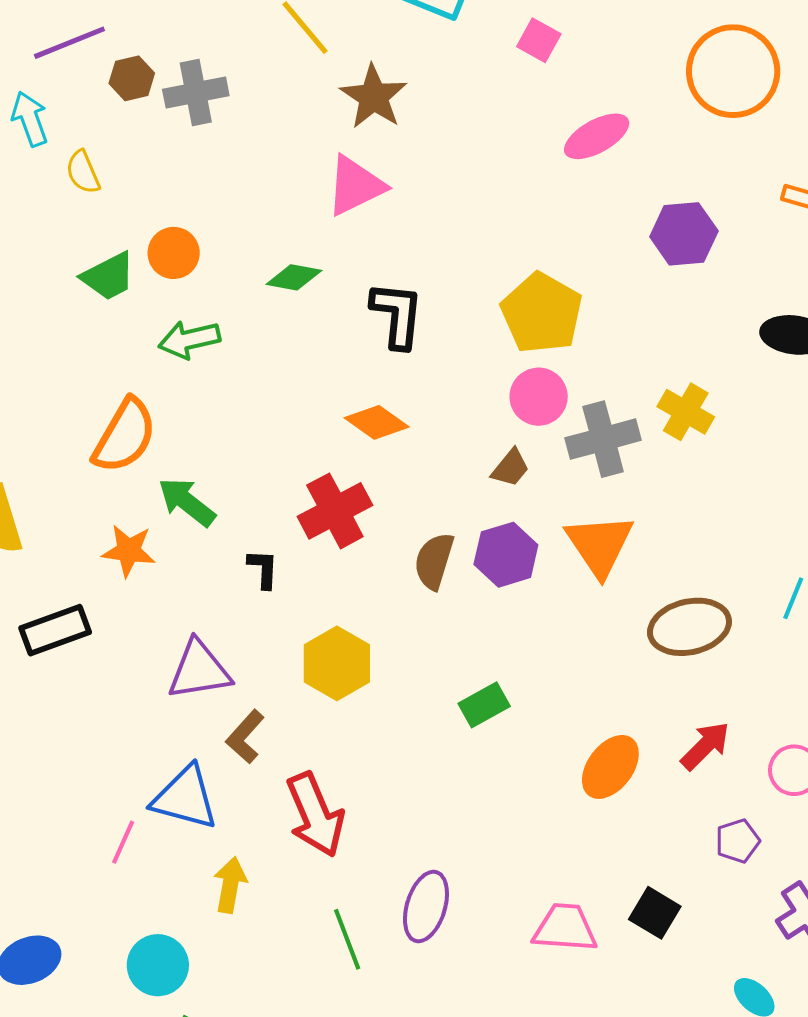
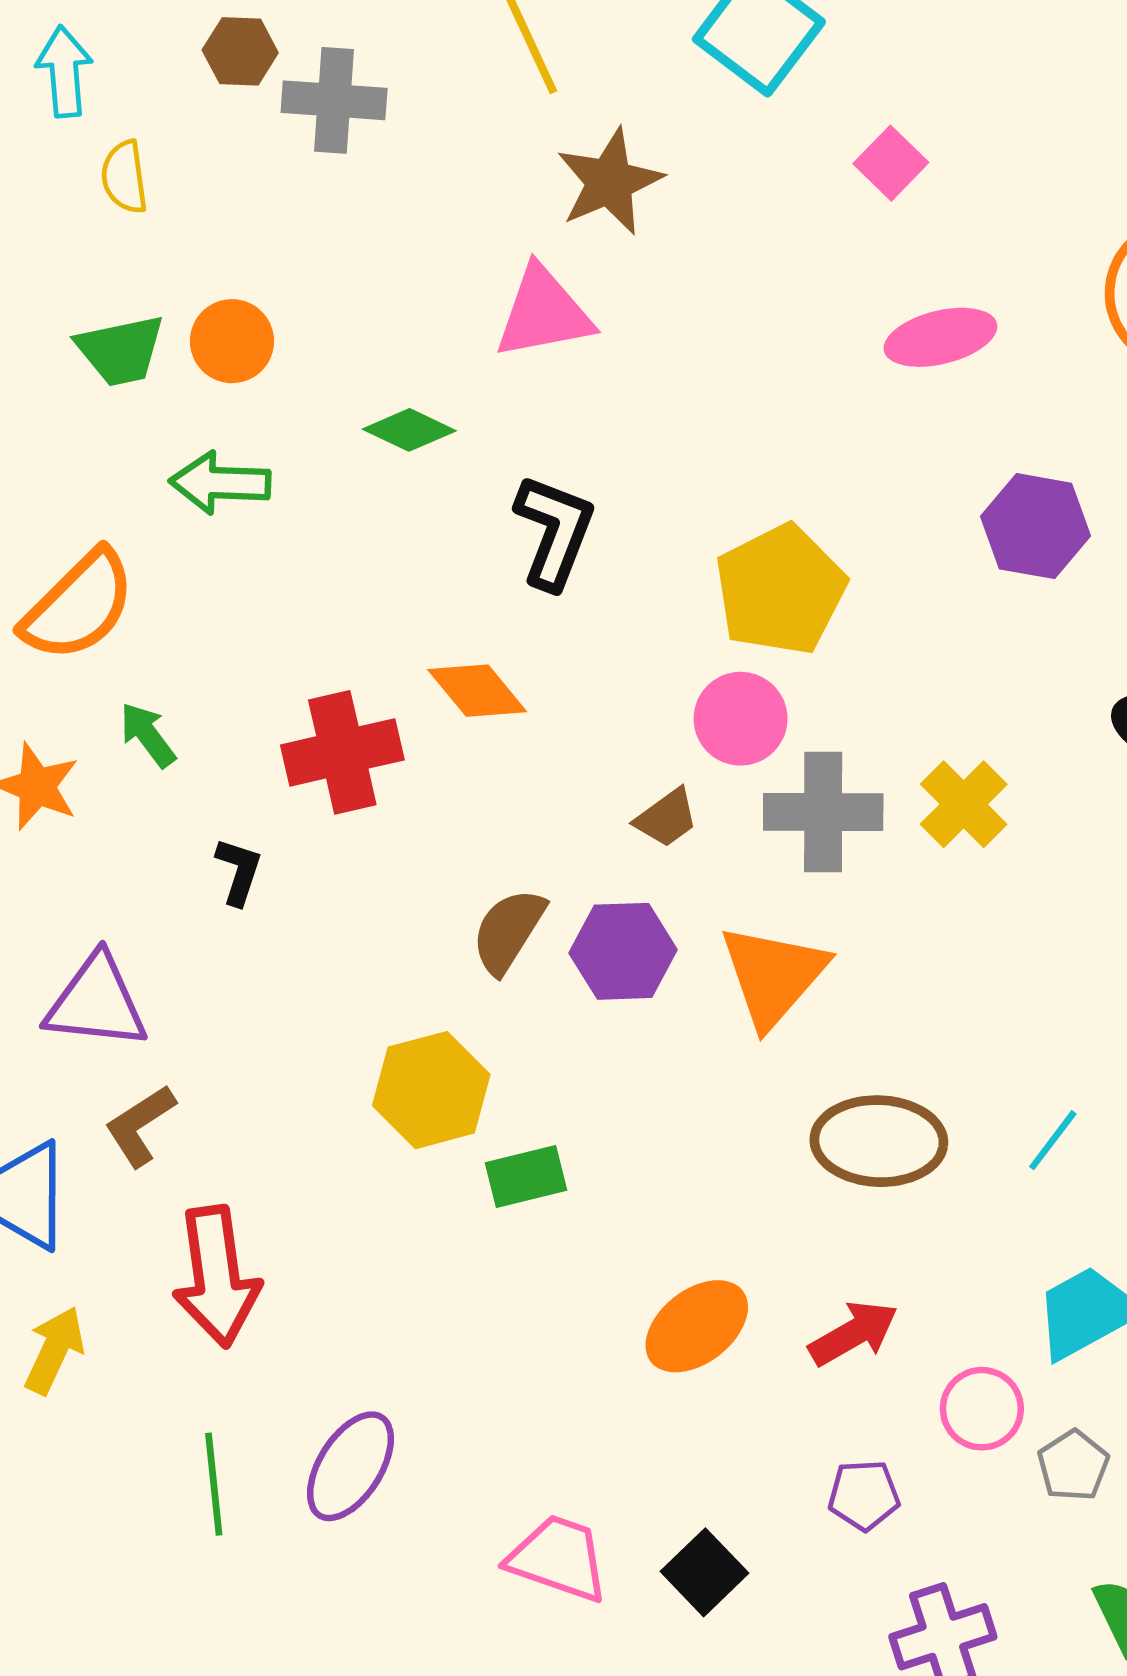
green arrow: (187, 502) -> (148, 735), size x0.7
red cross: (335, 511) -> (342, 752), moved
yellow hexagon: (337, 663) -> (431, 1090), moved

